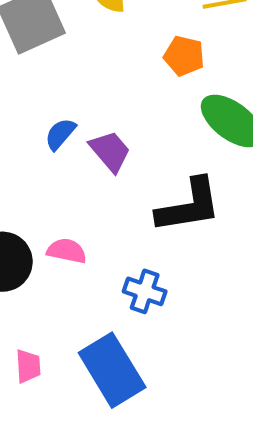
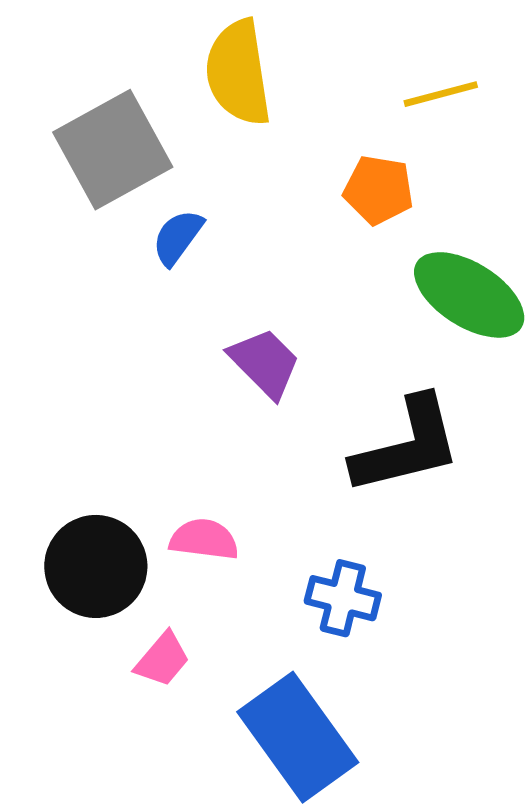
blue semicircle: (60, 134) -> (178, 237), moved
pink trapezoid: (28, 366) -> (162, 659), moved, turned 48

